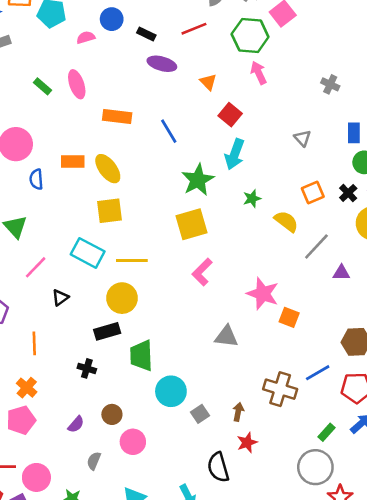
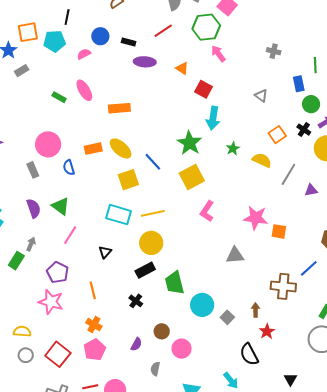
blue line: (169, 131) -> (153, 162), moved
pink line: (36, 267) -> (70, 235), moved
black cross: (87, 368) -> (136, 301), turned 32

